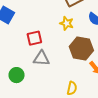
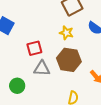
brown hexagon: (81, 49) -> (69, 60), moved

